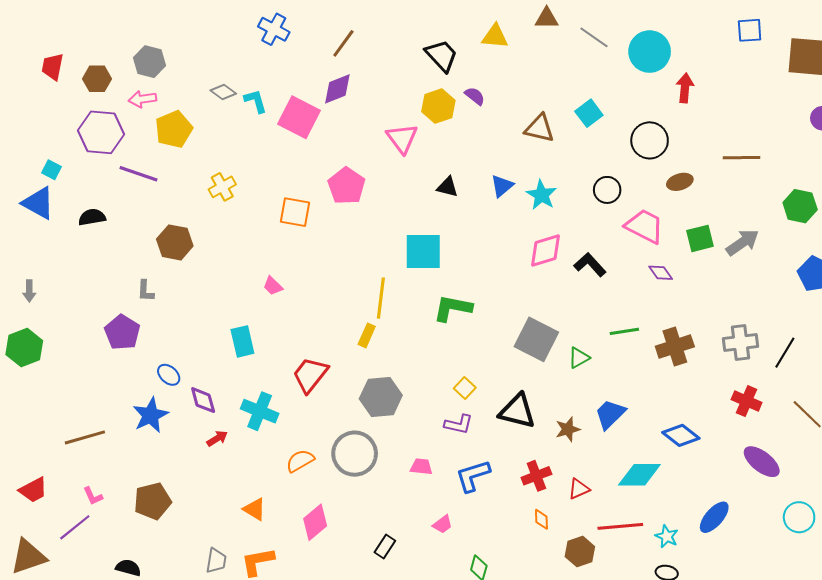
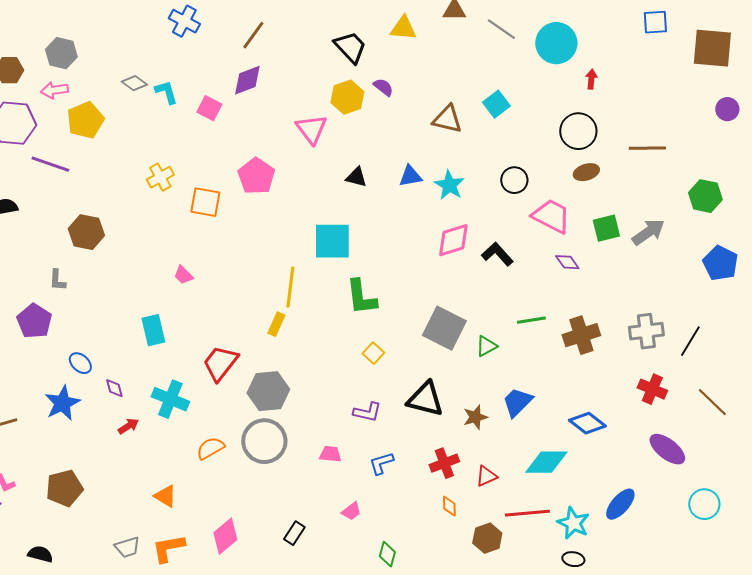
red arrow: (685, 88) -> (591, 79), size x0.7
pink square: (299, 117) -> (209, 108), size x0.6
black circle: (650, 140) -> (578, 131), moved
blue triangle: (502, 186) -> (410, 176), turned 30
yellow cross: (222, 187) -> (160, 177), moved
green L-shape: (453, 308) -> (361, 297), turned -108
yellow square: (465, 388) -> (373, 353), moved
gray hexagon: (381, 397) -> (268, 391), moved
purple diamond: (203, 400) -> (114, 388), size x0.7
blue L-shape: (473, 476) -> (381, 463), size x0.7
pink diamond: (315, 522) -> (225, 536), moved
cyan star: (667, 536) -> (573, 523), size x1.4
gray trapezoid: (216, 561) -> (127, 547), turned 64

